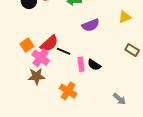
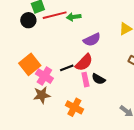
red semicircle: (49, 44) -> (84, 62), moved
orange square: (27, 45) -> (30, 64), size x1.5
black line: (63, 51) -> (67, 68), turned -40

